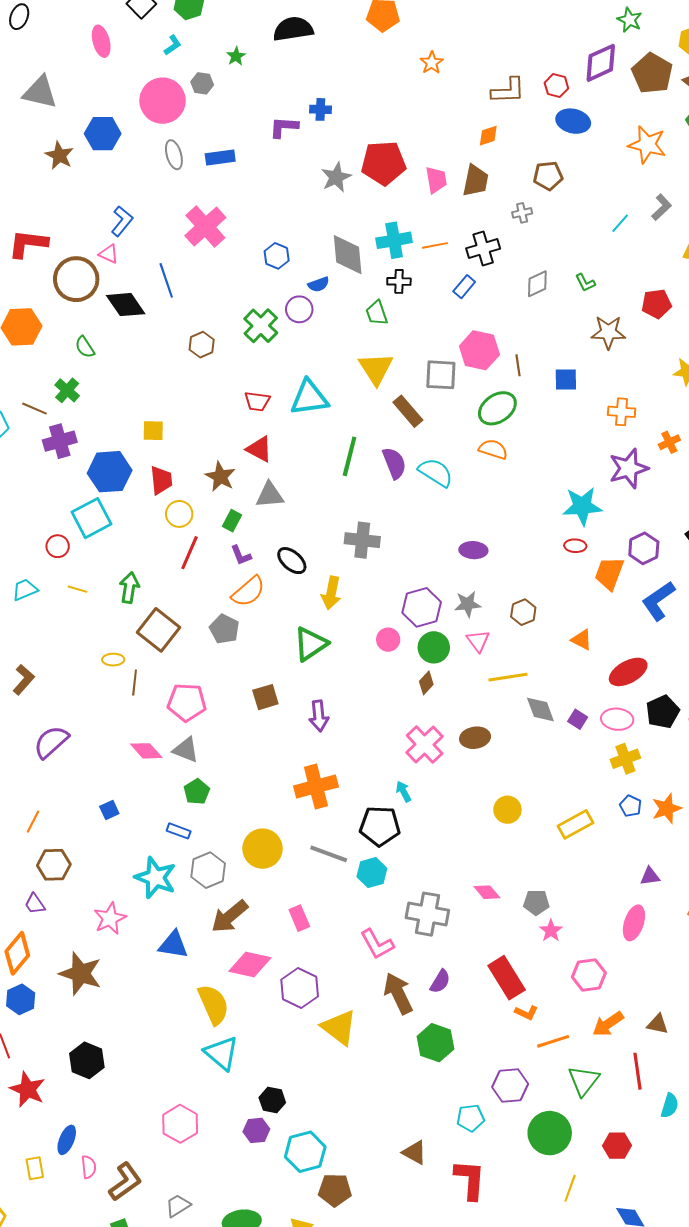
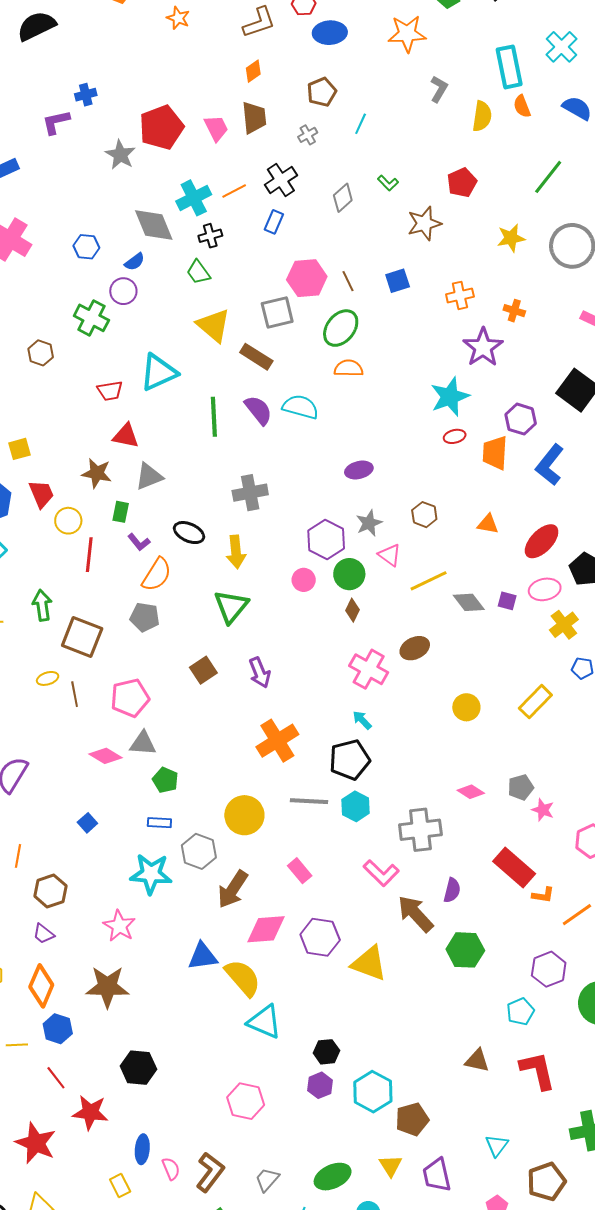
cyan line: (620, 223) -> (361, 124), moved
orange cross: (669, 442) -> (514, 311), turned -30
blue triangle: (173, 945) -> (203, 956), moved

